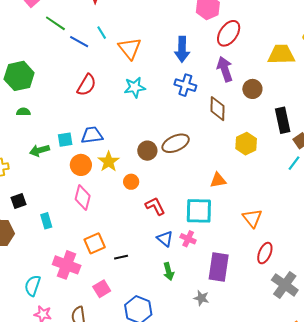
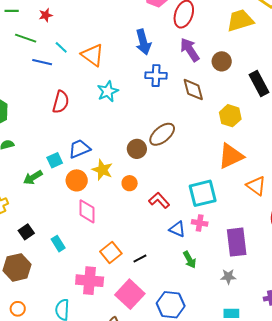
green line: (55, 23) -> (26, 38), moved
orange triangle: (218, 180) -> (231, 156), moved, size x1.6
pink square: (102, 289) -> (130, 294), size x1.6

